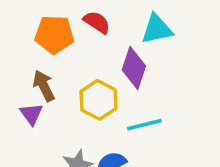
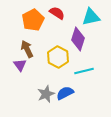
orange pentagon: (54, 35) -> (33, 20), turned -30

